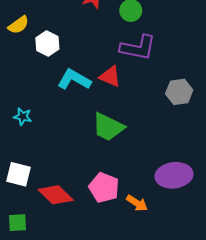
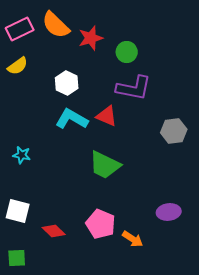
white hexagon: (47, 43) -> (67, 83), moved
purple ellipse: (174, 175) -> (169, 212), size x0.7
red diamond: (56, 195) -> (54, 231), size x0.7

